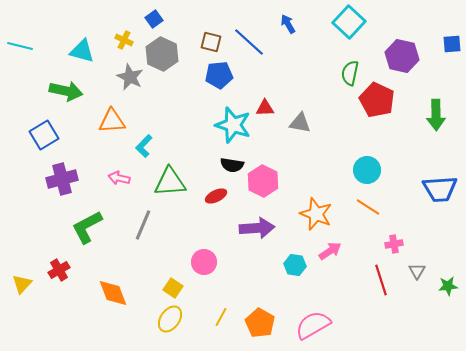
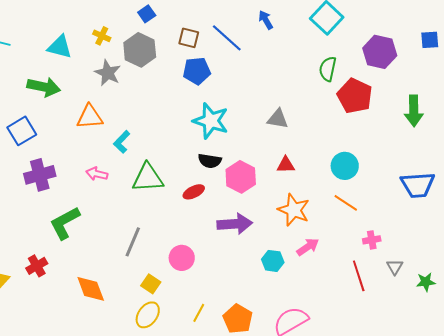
blue square: (154, 19) -> (147, 14), moved
red triangle: (265, 108) -> (286, 165), moved
gray line: (143, 225) -> (133, 242), moved

